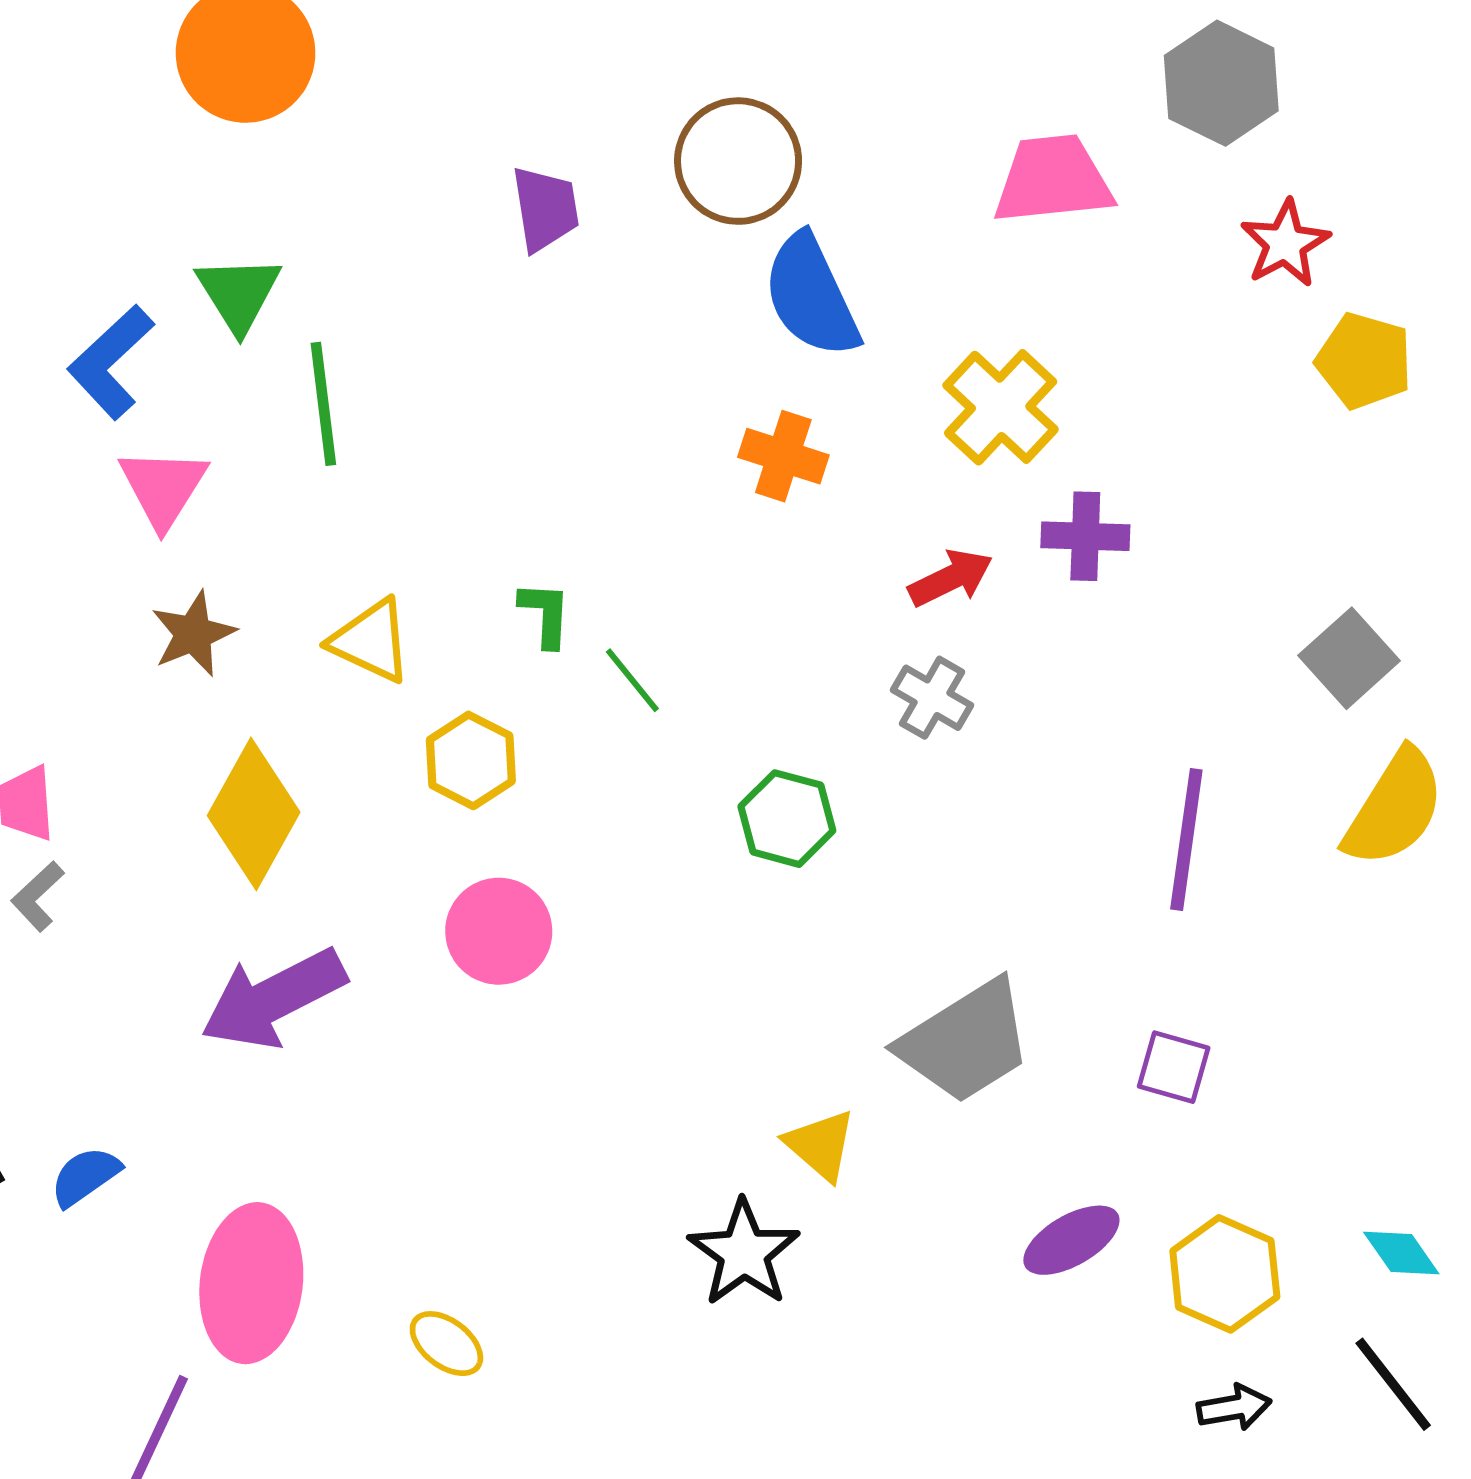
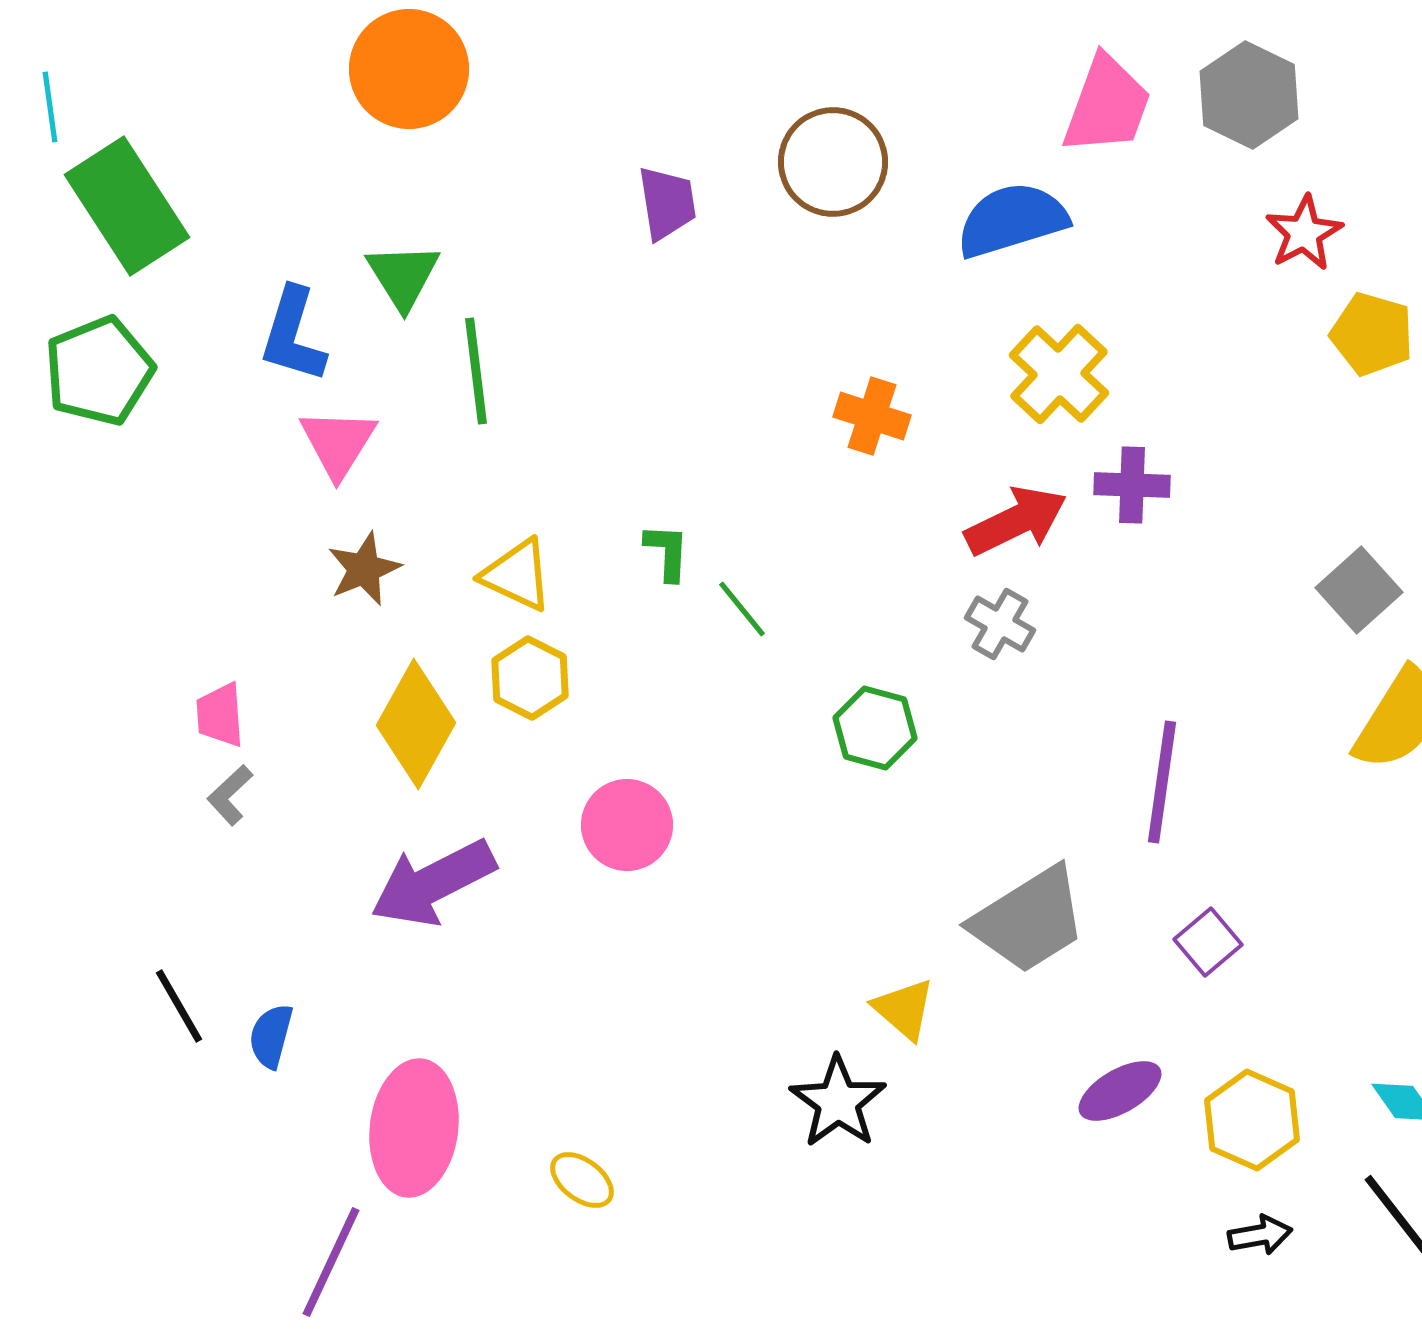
pink trapezoid: (1053, 180) -> (1107, 105), moved, turned 116
blue semicircle: (811, 296) -> (1012, 220), moved, turned 98
blue L-shape: (111, 362) -> (293, 335), turned -30
red arrow: (951, 578) -> (1016, 521), size x1.4
yellow hexagon: (471, 760) -> (530, 678), moved
purple line: (1186, 839) -> (1162, 782), moved
purple square: (1174, 1067) -> (1208, 942), turned 34
blue semicircle: (85, 1176) -> (271, 1036), turned -40

